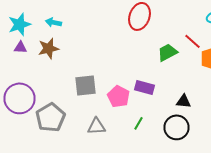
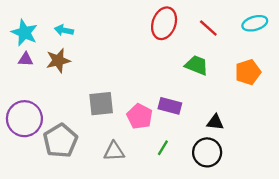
cyan star: (20, 24) -> (24, 33), turned -30
red line: (192, 41) -> (208, 28), moved
green trapezoid: (168, 52) -> (197, 65), turned 50

